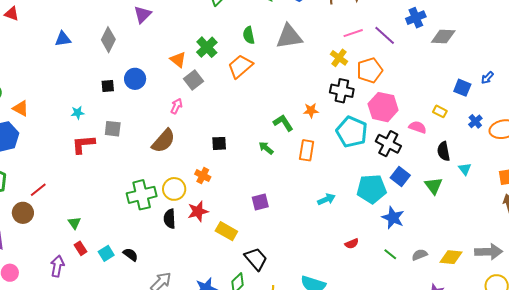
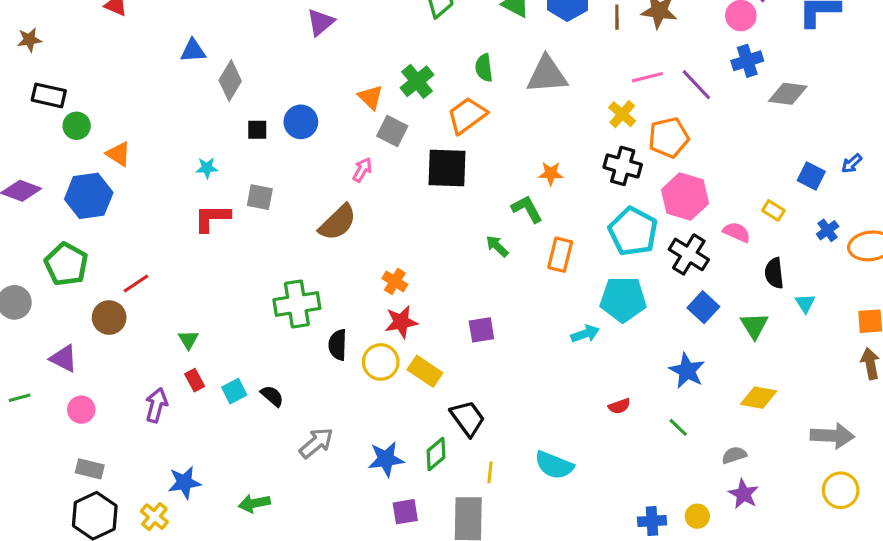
gray diamond: (108, 40) -> (230, 81), moved
gray square: (194, 80) -> (392, 131), turned -30
orange star: (311, 110) -> (551, 173), moved
black square: (219, 143) -> (447, 168), moved, size x1.8
yellow circle: (174, 189) -> (381, 362), moved
cyan pentagon: (371, 189) -> (623, 299), moved
red star: (198, 211) -> (401, 322), moved
gray semicircle: (420, 255) -> (734, 455), moved
yellow diamond: (451, 257) -> (759, 398), moved

